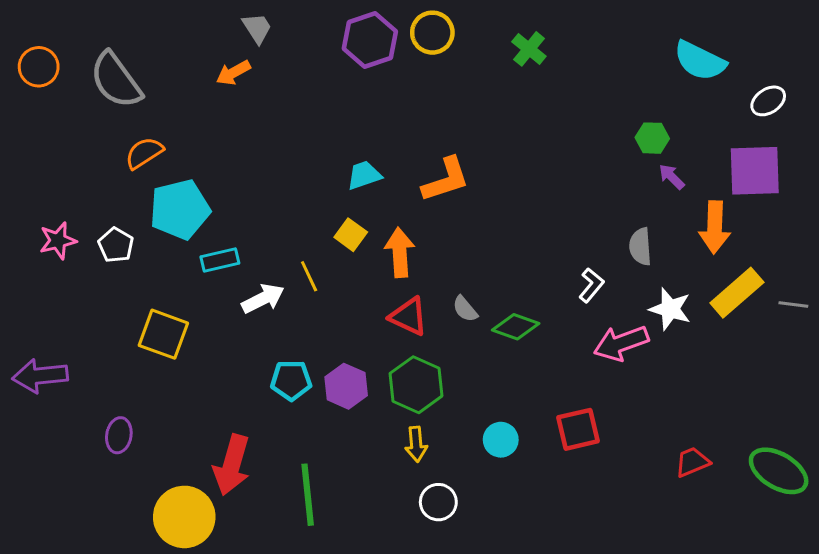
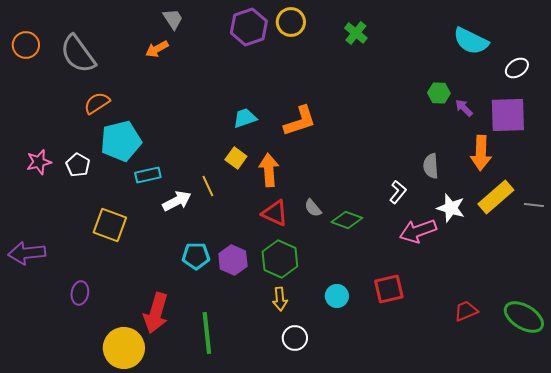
purple arrow: (672, 177) -> (464, 108), moved

